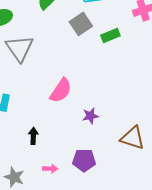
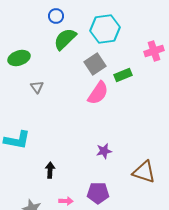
gray triangle: (20, 48) -> (37, 87), size x0.5
pink semicircle: (61, 90) -> (98, 93), moved

